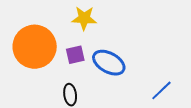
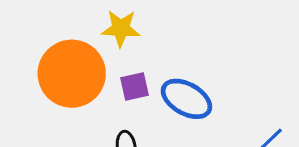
yellow star: (84, 18) -> (121, 28), moved

